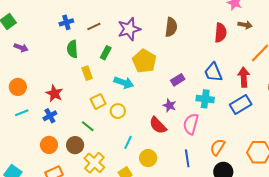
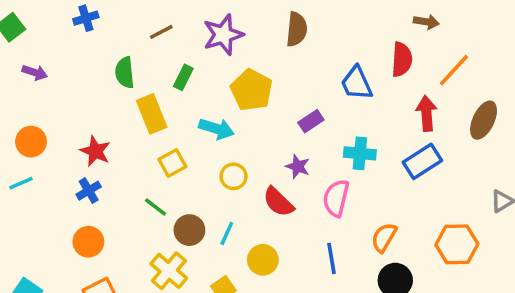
blue cross: (66, 22) -> (86, 18), moved
red semicircle: (221, 33) -> (402, 59), moved
blue trapezoid: (213, 72) -> (357, 83), moved
yellow rectangle: (87, 73) -> (152, 114), size x1.5
yellow circle: (118, 111) -> (234, 176), moved
cyan line: (22, 113) -> (21, 183), moved
brown circle: (75, 145) -> (189, 230), moved

